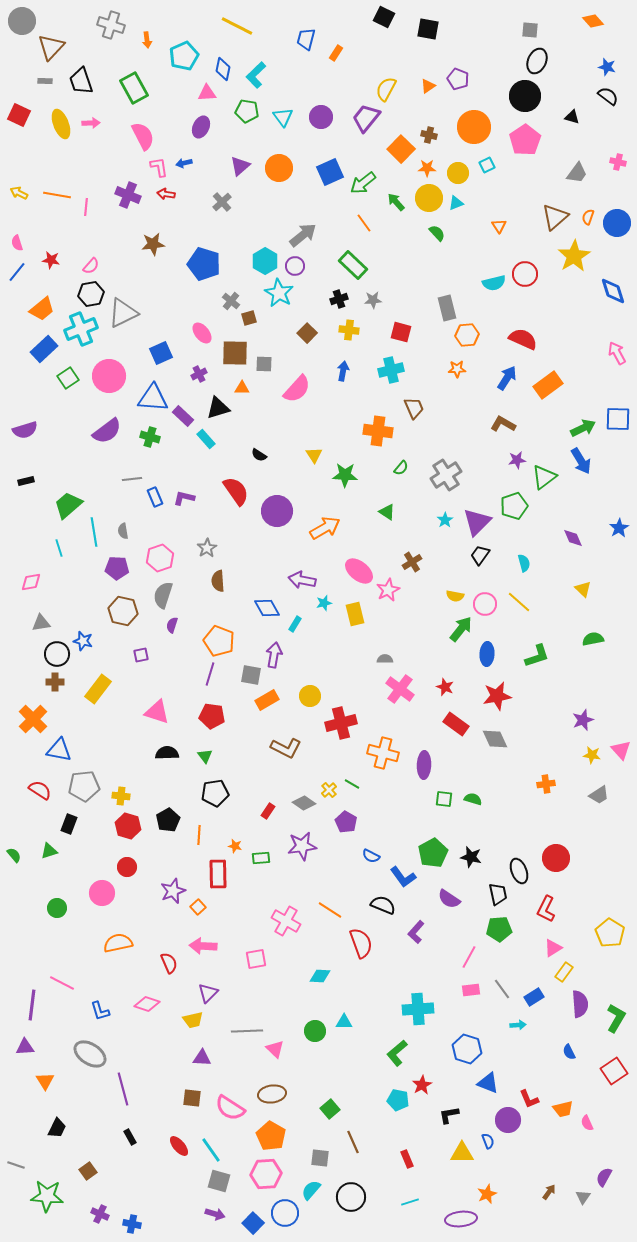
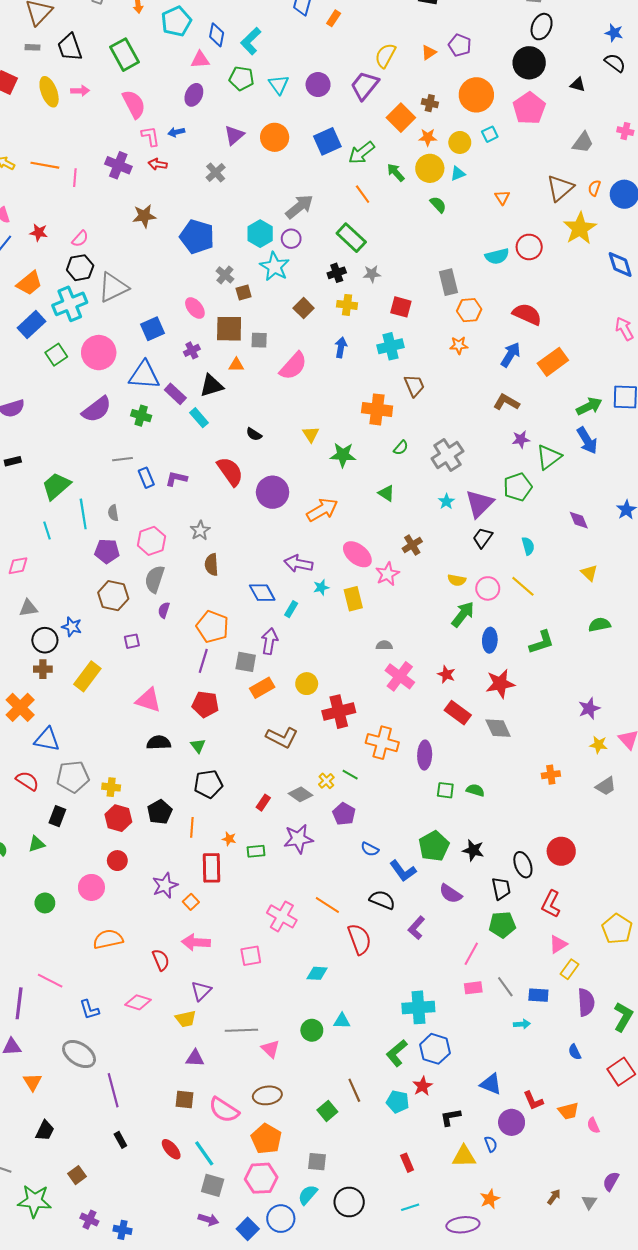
blue rectangle: (534, 997) -> (538, 995), turned 36
blue hexagon: (467, 1049) -> (435, 1049), moved
brown line: (353, 1142) -> (354, 1090), moved

